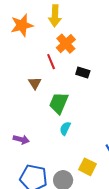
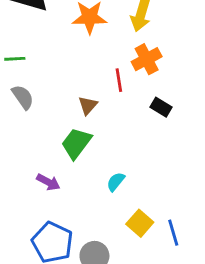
green trapezoid: (59, 103) -> (76, 143), moved
yellow square: (87, 167) -> (140, 223), moved

